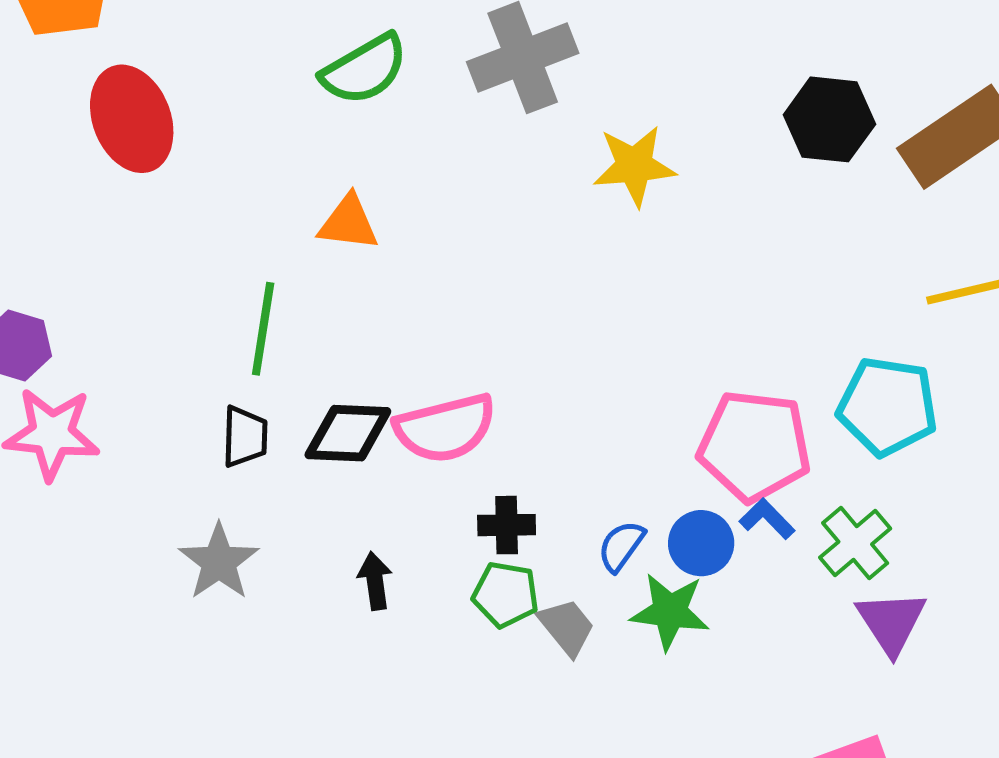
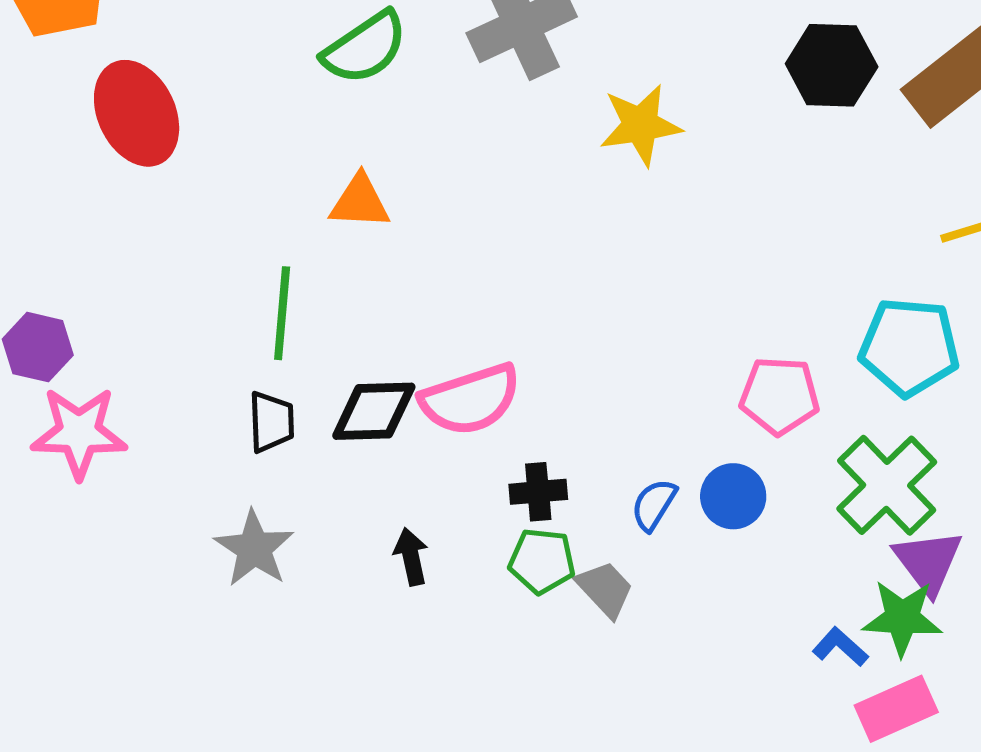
pink pentagon: (754, 446) -> (780, 396), size x0.7
blue L-shape: (767, 519) -> (840, 647), moved
green cross: (855, 543) -> (887, 485), size x1.4
green star: (670, 611) -> (902, 618), moved

